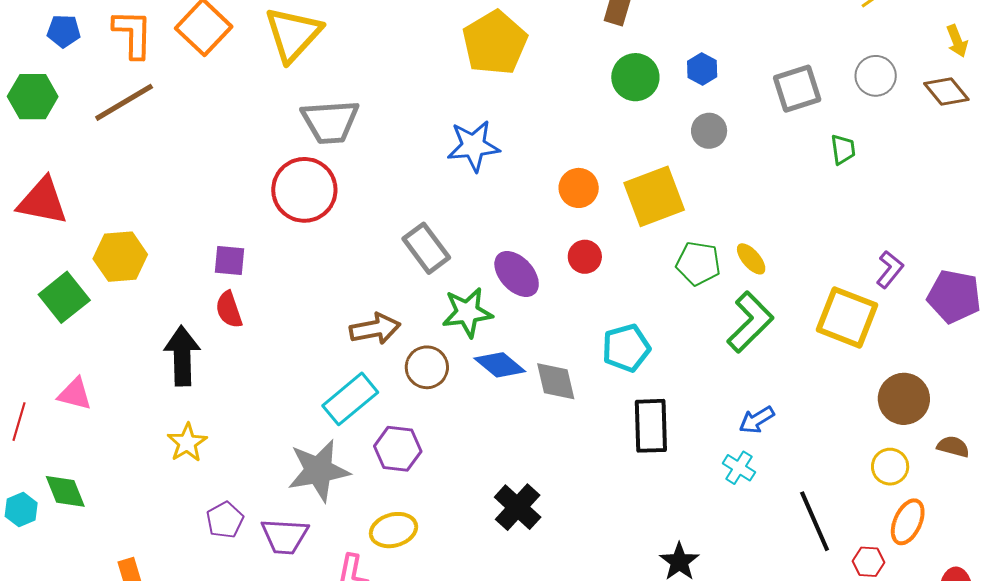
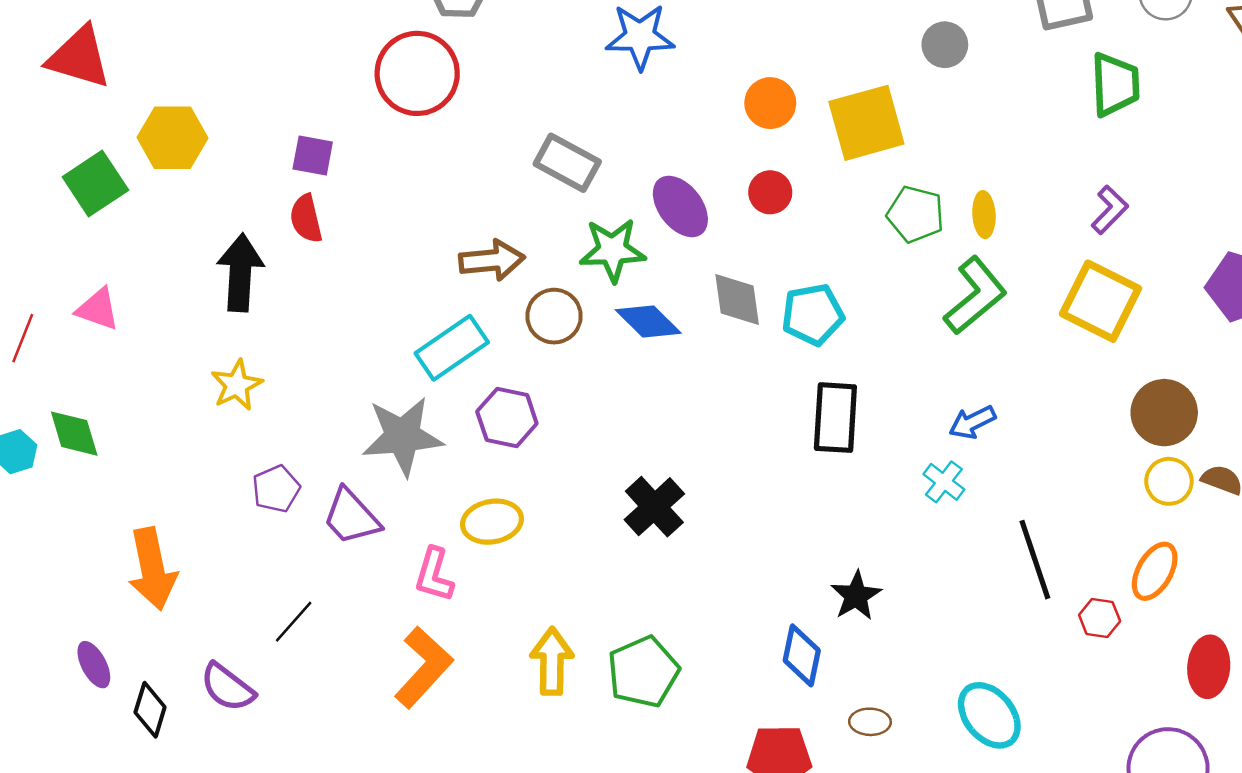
green trapezoid: (843, 149) -> (1115, 84), size x1.6
gray rectangle: (426, 248) -> (567, 163), turned -30
yellow ellipse: (751, 259) -> (984, 215), turned 32
purple L-shape: (890, 269) -> (1110, 210), moved
gray diamond: (556, 381) -> (737, 300), moved
yellow circle: (890, 467) -> (1169, 481), moved
purple trapezoid: (285, 536) -> (351, 517), turned 39

